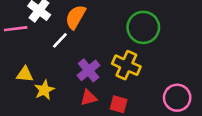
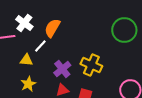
green circle: (143, 27) -> (124, 30), moved
yellow triangle: (25, 74) -> (26, 60), moved

